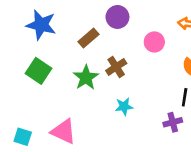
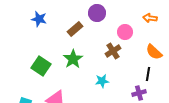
blue star: (41, 25) -> (39, 19), size x0.7
brown cross: (116, 67) -> (113, 51), moved
green square: (38, 71) -> (41, 66), moved

